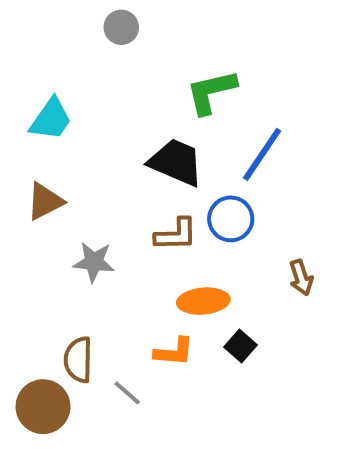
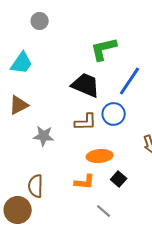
gray circle: (121, 27) -> (40, 21), moved
gray line: (127, 393) -> (104, 211), moved

